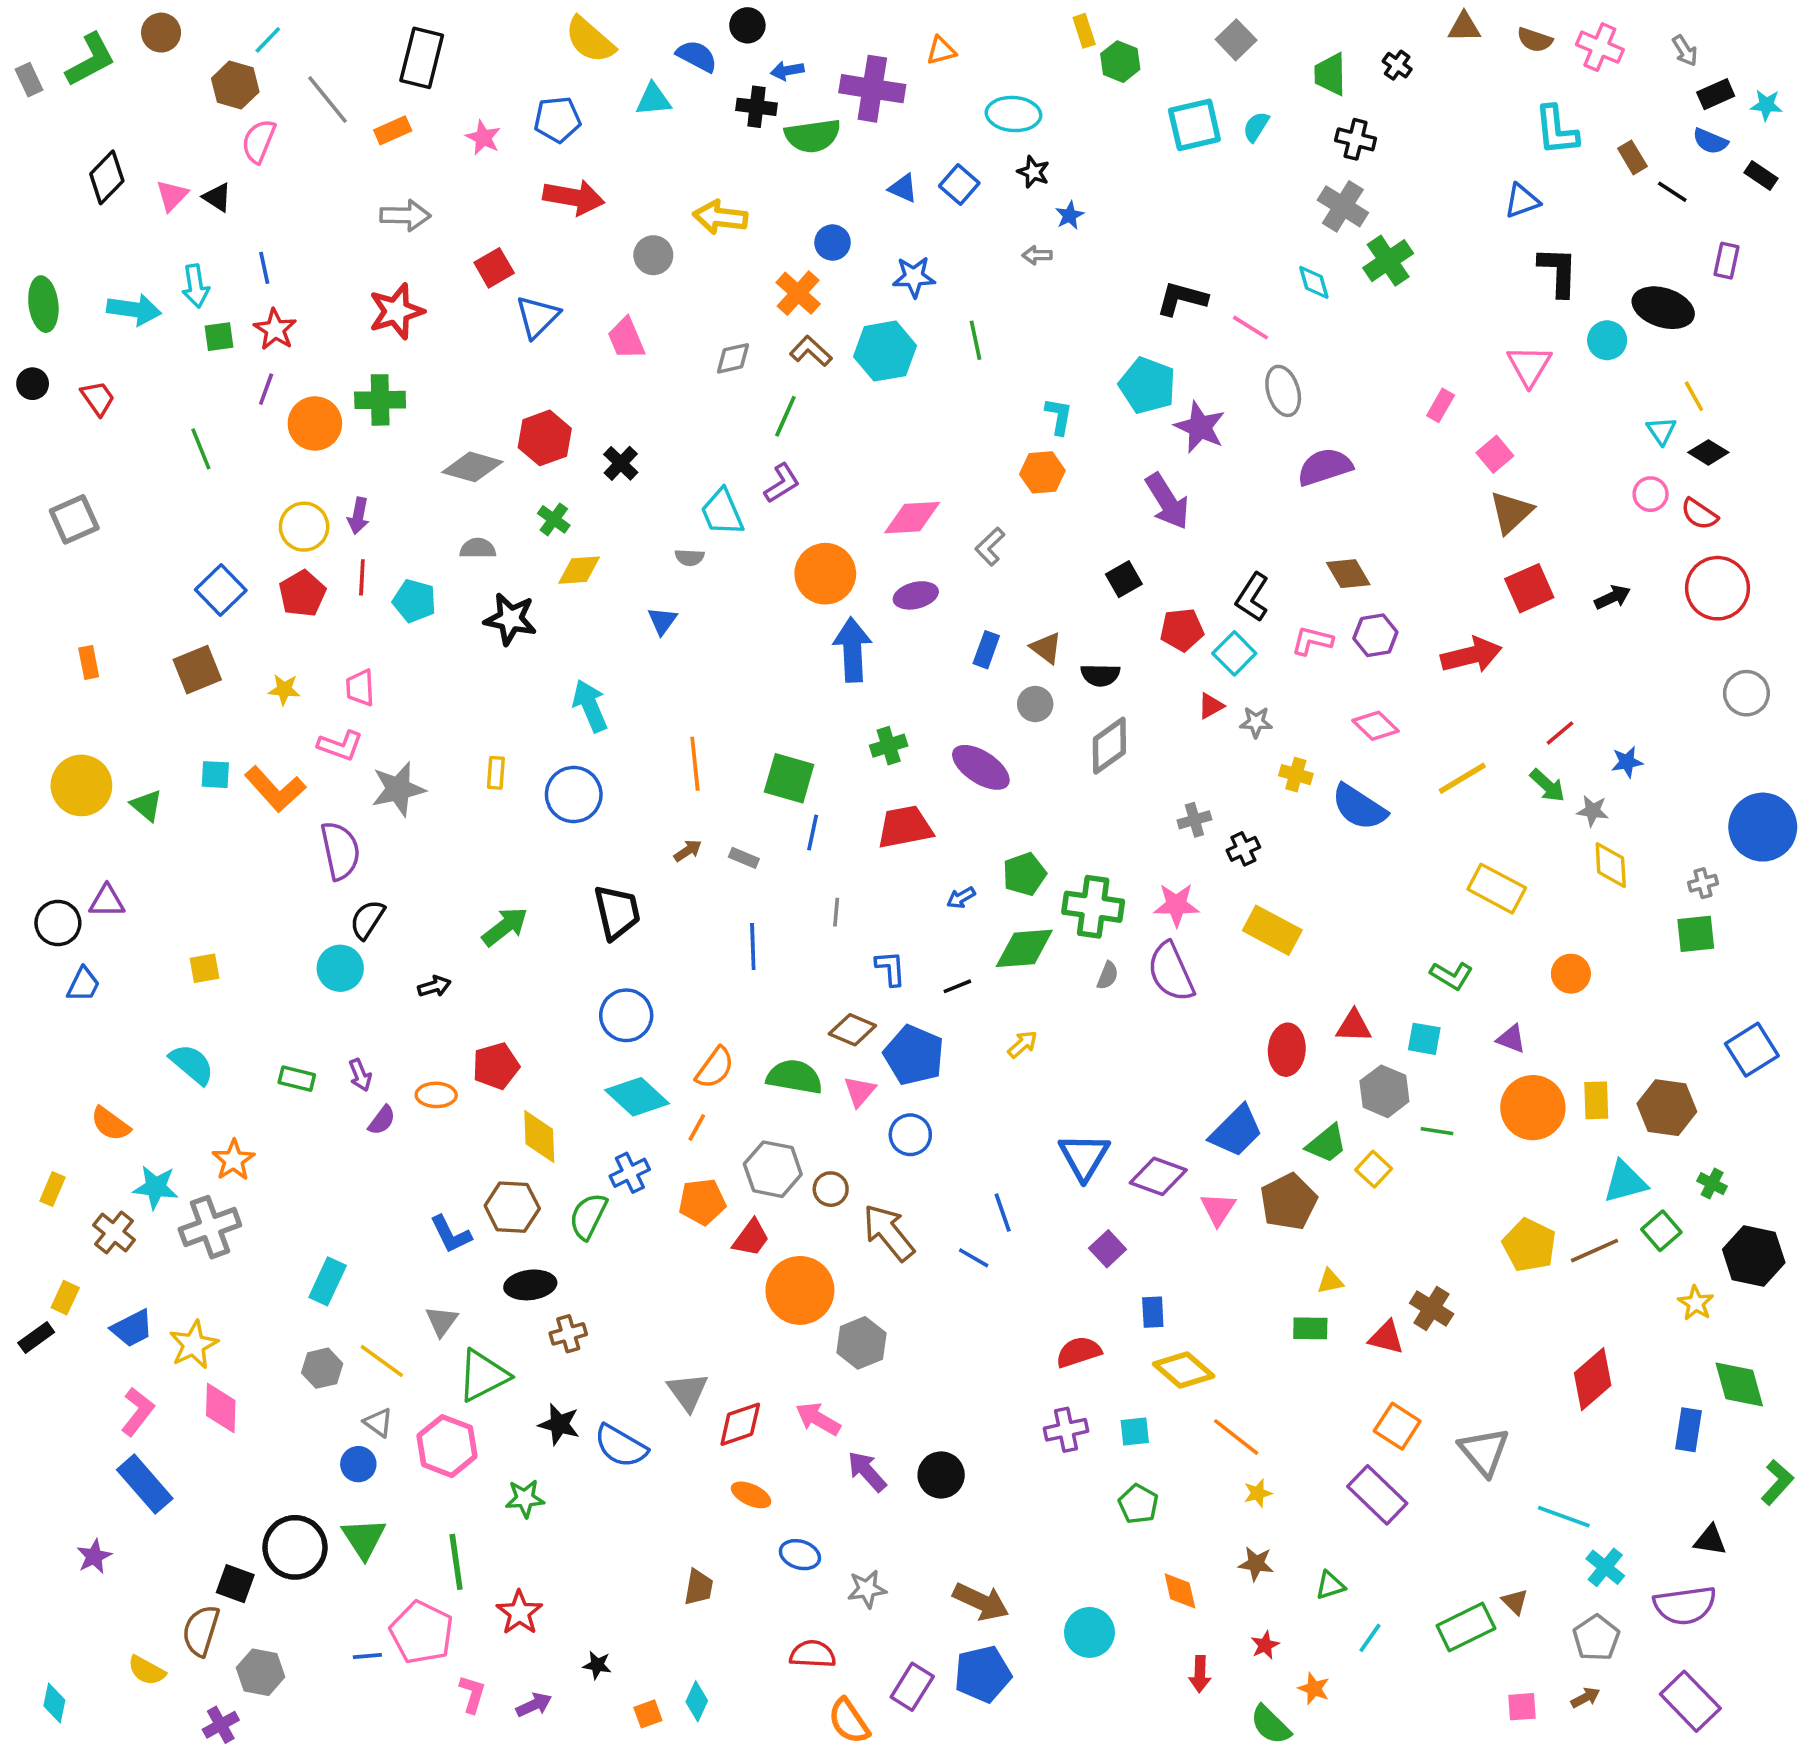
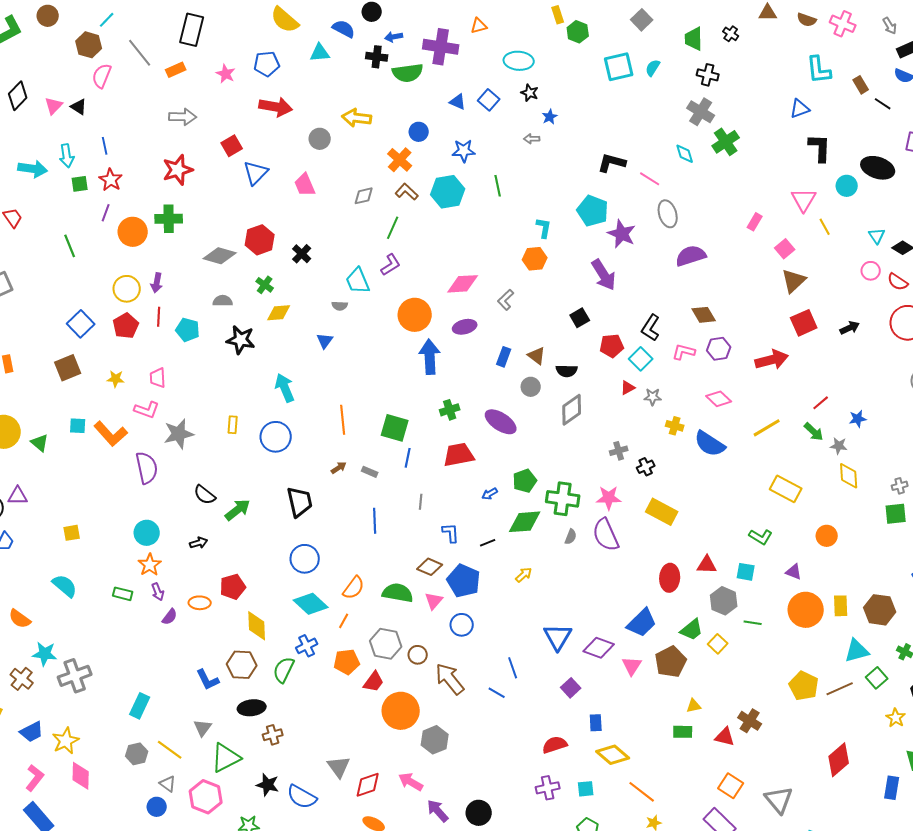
yellow line: (1694, 396) -> (825, 227), moved
black semicircle: (367, 919) -> (205, 495), moved, turned -85
orange star: (233, 1160) -> (150, 565), moved

